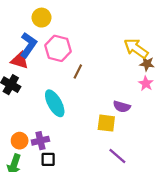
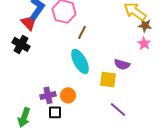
red triangle: (20, 60) -> (29, 22), turned 30
cyan ellipse: (55, 103) -> (80, 61), moved
orange circle: (20, 141) -> (68, 95), moved

